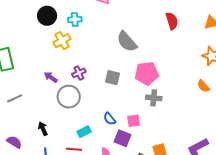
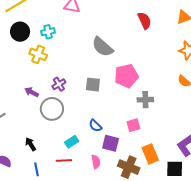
yellow cross: (62, 41) -> (38, 54), turned -30
gray cross: (154, 98) -> (145, 100), moved
pink square: (134, 121) -> (133, 125), moved

